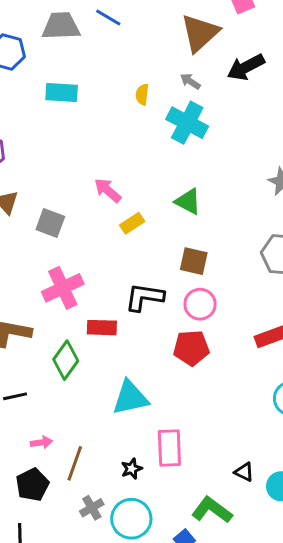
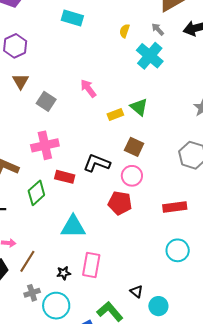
yellow rectangle: (132, 223) -> (115, 114), moved

